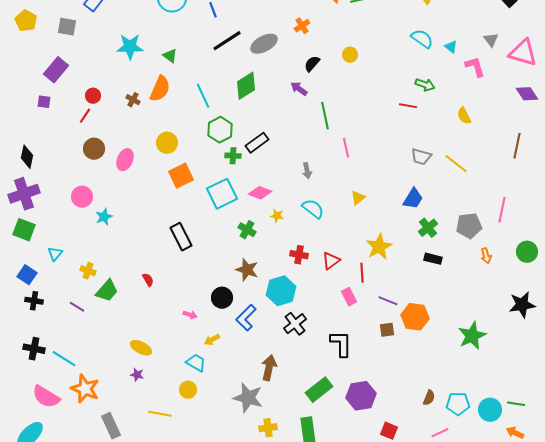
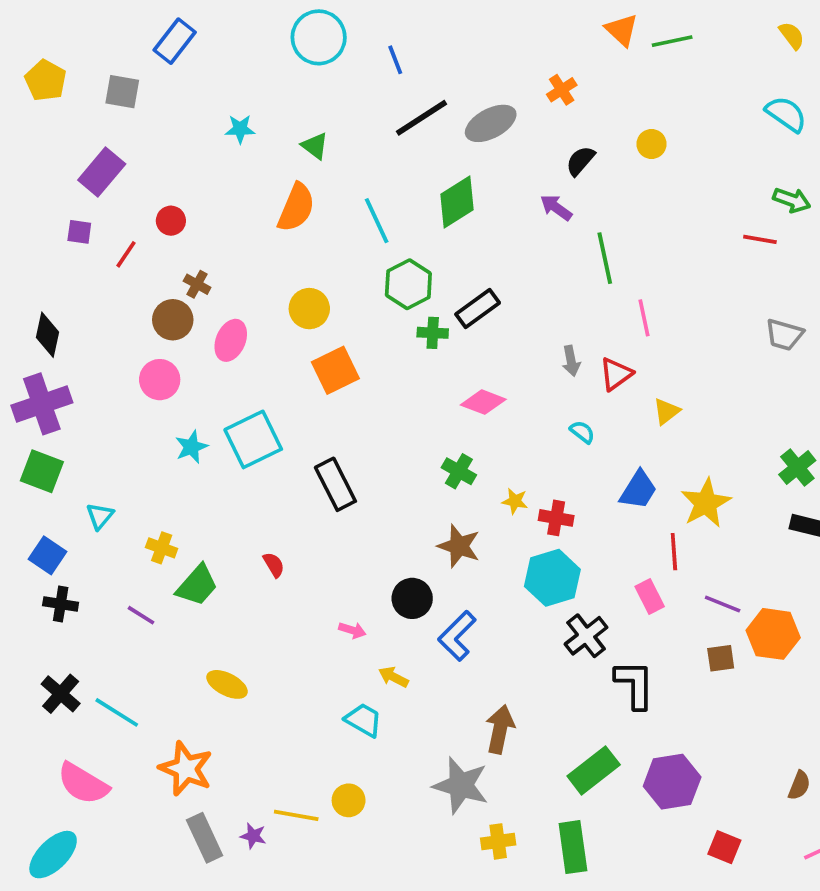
cyan star: (130, 47) -> (240, 129), size x0.6
brown cross: (133, 100) -> (197, 284), moved
red line: (85, 116) -> (126, 254), moved
cyan square: (222, 194) -> (253, 439), moved
pink circle: (82, 197) -> (160, 380), moved
blue trapezoid: (413, 199) -> (638, 490), moved
cyan semicircle: (313, 209) -> (582, 432), size x0.6
yellow star: (277, 216) -> (515, 501), moved
red triangle: (331, 261) -> (616, 374), moved
cyan hexagon: (281, 291) -> (552, 578), moved
black cross: (295, 324) -> (586, 636), moved
yellow arrow: (212, 340) -> (393, 677), turned 56
yellow ellipse: (141, 348) -> (227, 684), moved
black cross: (34, 349) -> (61, 694), turned 30
purple star: (137, 375) -> (253, 836), moved
orange star: (85, 389) -> (186, 769), moved
yellow circle: (188, 390) -> (349, 800), moved

